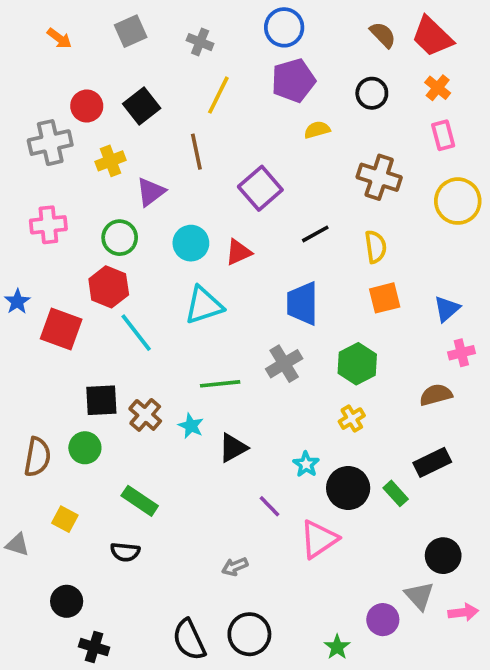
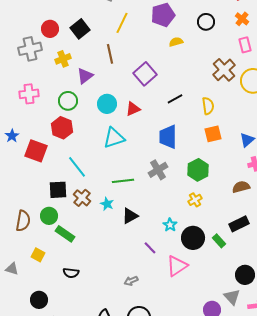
brown cross: (379, 177) -> (224, 70), moved, turned 30
cyan line: (136, 333) -> (77, 167), moved
green rectangle: (140, 501) -> (65, 234), moved

